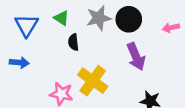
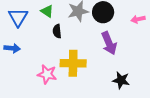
yellow cross: (93, 81) -> (73, 63), turned -35

